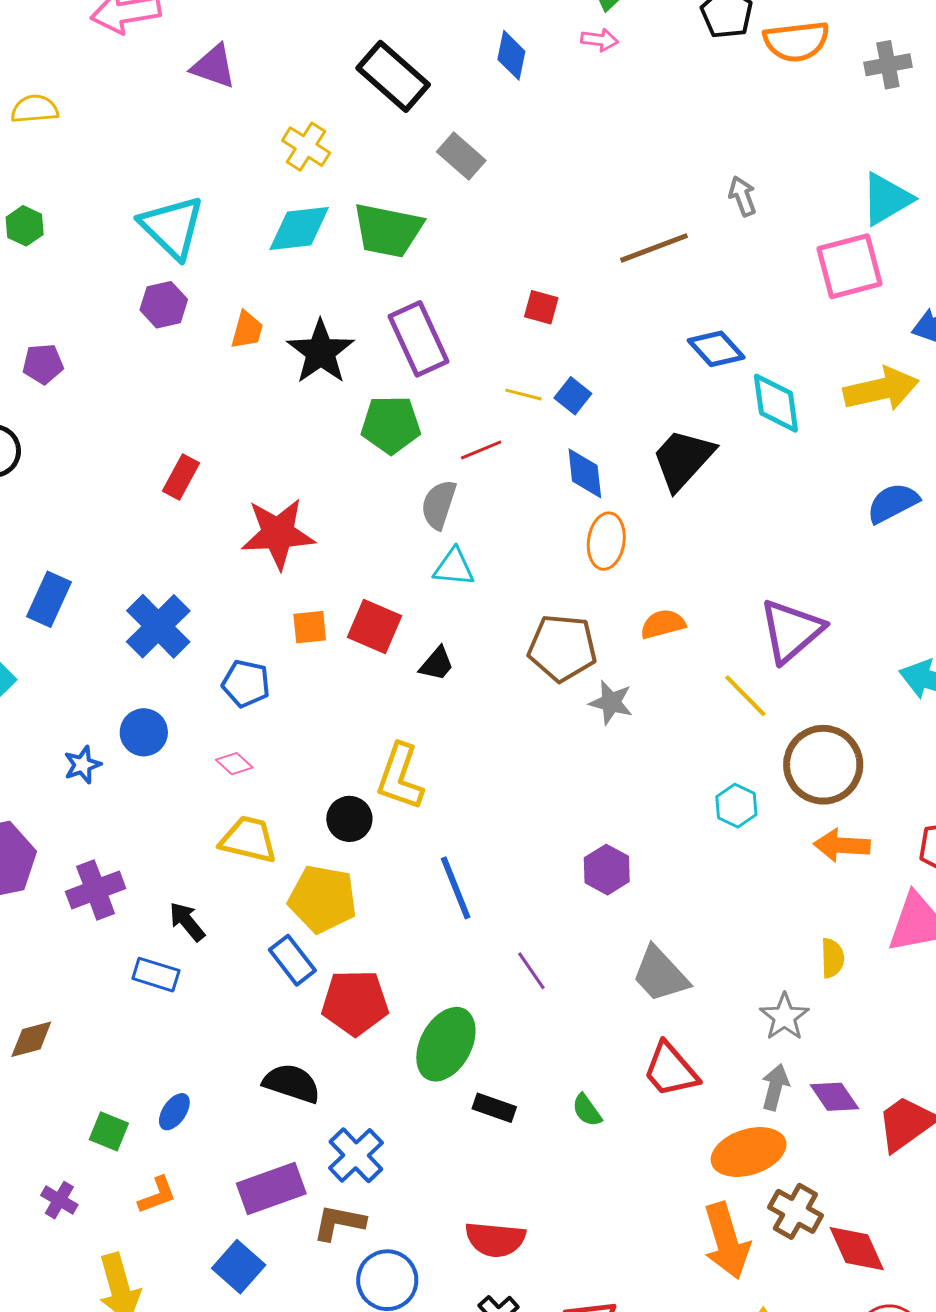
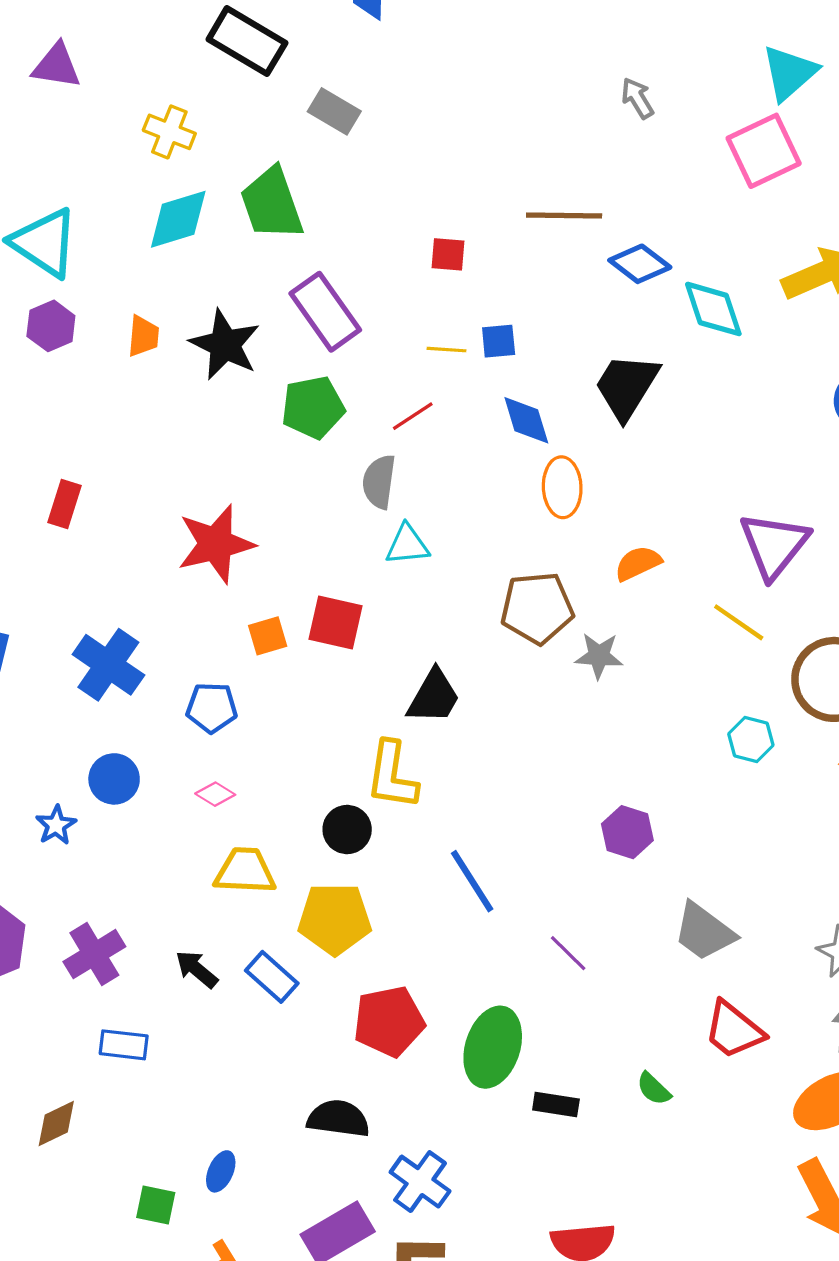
green trapezoid: (388, 230) -> (272, 204), turned 70
brown line: (654, 248) -> (564, 216), moved, turned 32
blue square: (573, 396) -> (499, 341), turned -33
red rectangle: (181, 477) -> (65, 504), moved
black trapezoid: (437, 664) -> (434, 697), moved, size x1.5
blue rectangle: (292, 960) -> (272, 977), moved
blue rectangle: (156, 975) -> (124, 1045), moved

